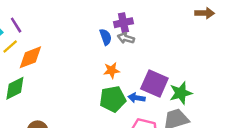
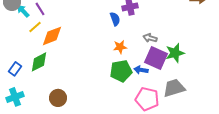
gray arrow: (126, 38) -> (150, 38), moved
green star: (181, 93) -> (175, 53), moved

